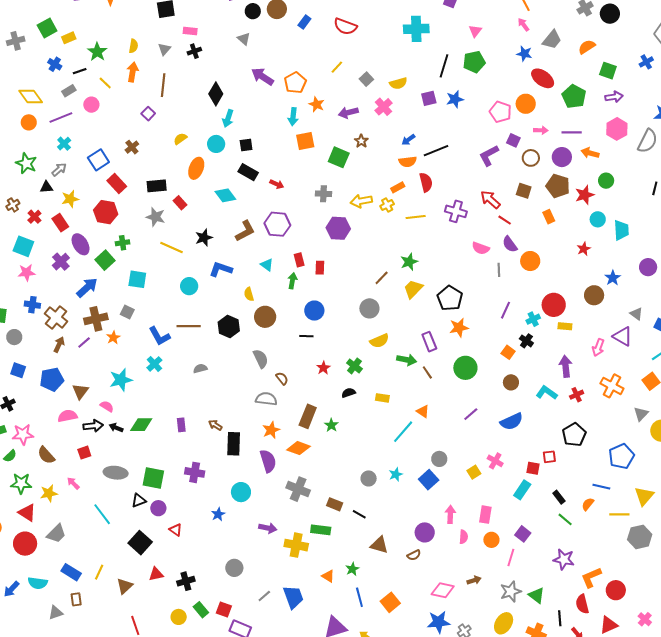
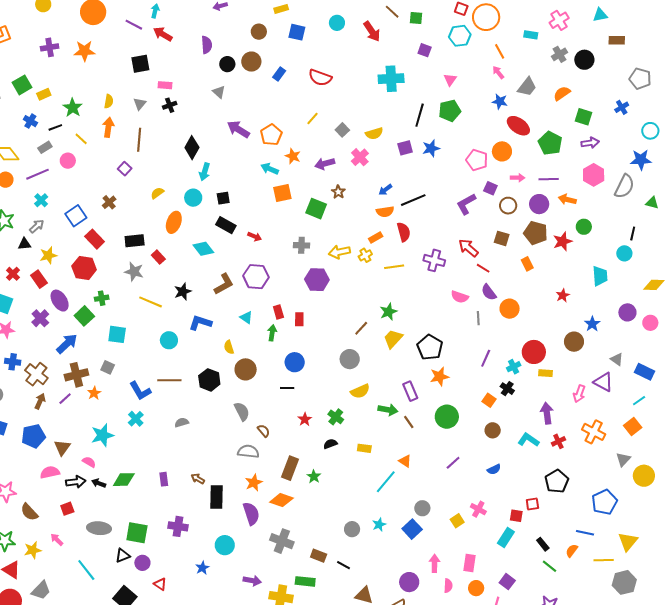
cyan arrow: (293, 117) -> (270, 169), turned 108
cyan circle: (598, 219) -> (624, 253), moved
blue semicircle: (512, 421) -> (494, 469), size x0.6

